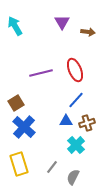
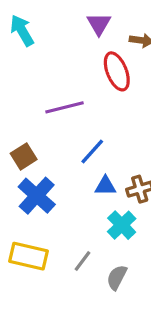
red ellipse: (75, 70) -> (117, 71), moved
blue line: (76, 100) -> (92, 152), moved
yellow rectangle: (19, 164) -> (29, 256), turned -60

